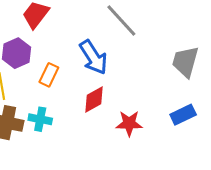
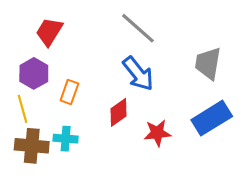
blue arrow: (93, 57) -> (138, 74), moved
blue rectangle: (183, 115) -> (212, 118), size x1.5

